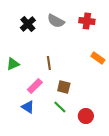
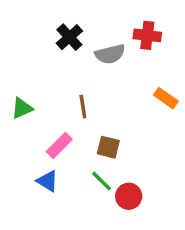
gray semicircle: (56, 21) -> (110, 54), moved, turned -42
black cross: (28, 24) -> (69, 37), moved
red circle: (86, 116) -> (129, 196), moved

